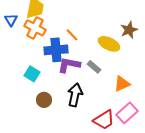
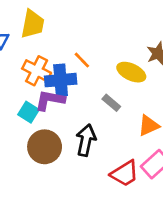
orange cross: (35, 28) -> (37, 71), moved
purple L-shape: (69, 65) -> (50, 100), moved
brown circle: (44, 100) -> (45, 147), size x1.6

